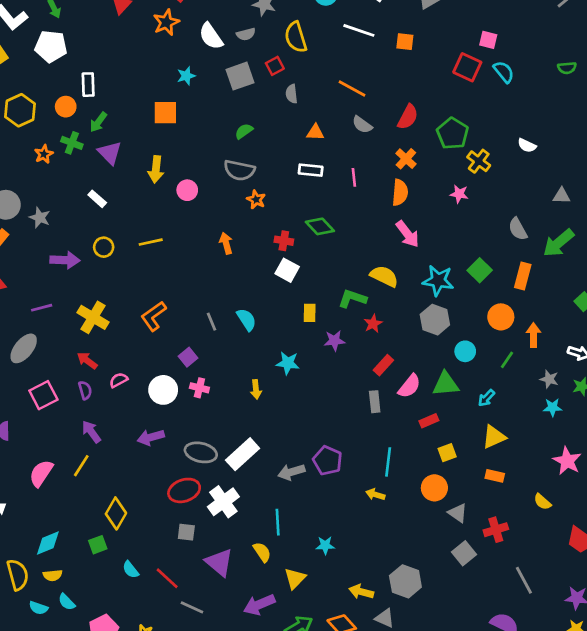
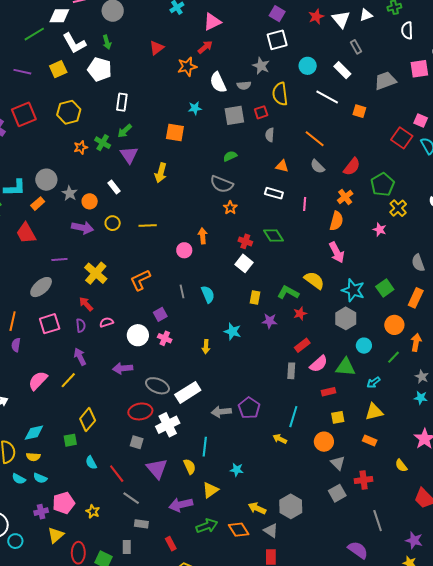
orange circle: (66, 107) -> (90, 201), moved
pink circle: (187, 190) -> (184, 250), moved
cyan semicircle: (67, 602) -> (40, 478), turned -32

